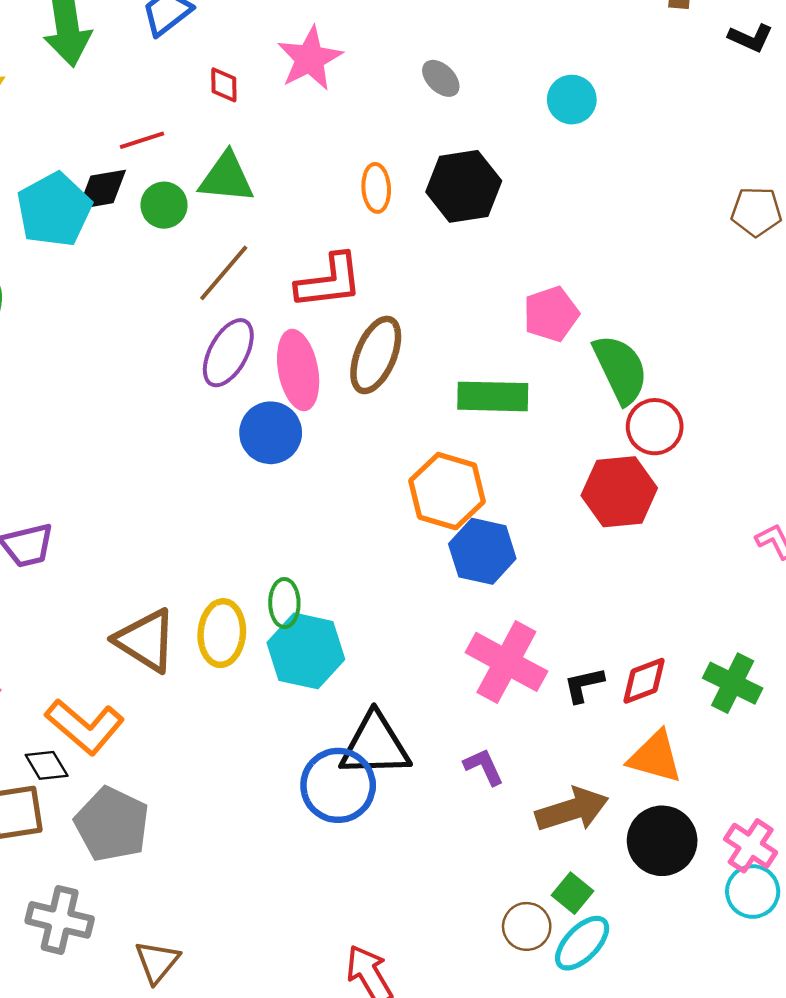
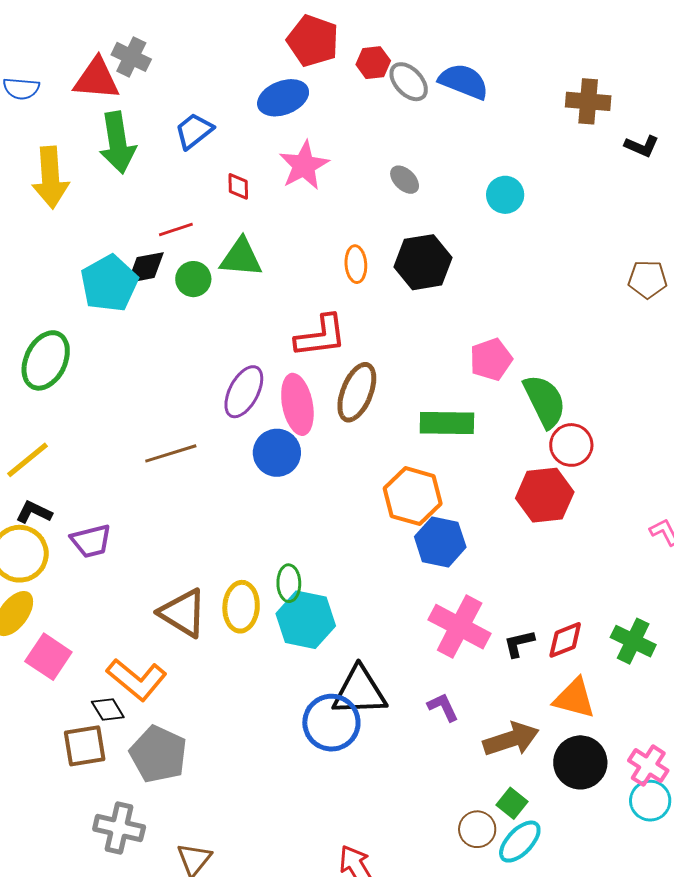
brown line: (224, 273) -> (171, 453), moved, turned 33

